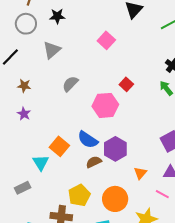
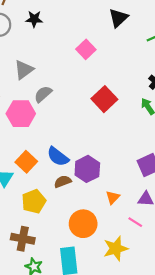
gray triangle: (52, 50) -> (24, 70), moved
red square: (126, 84) -> (104, 99), size x1.6
pink hexagon: (105, 105) -> (21, 114), moved
yellow pentagon: (79, 195) -> (34, 201), moved

